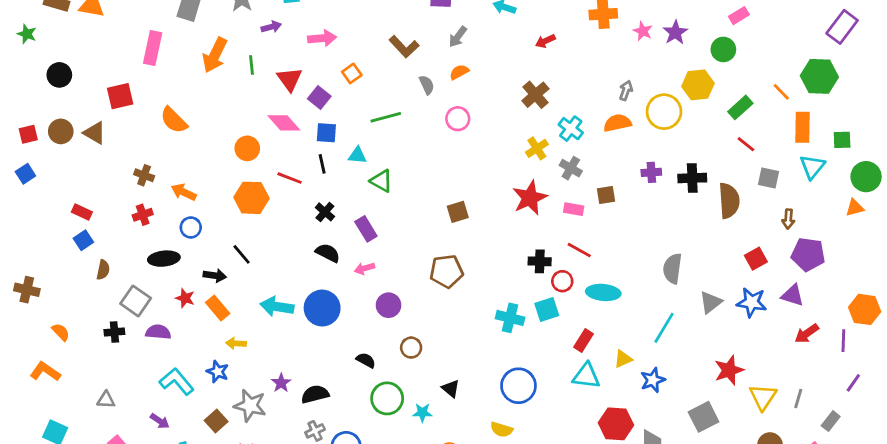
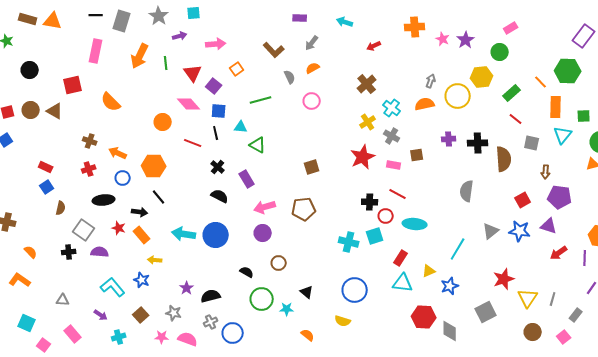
orange hexagon: (251, 198) -> (154, 166), moved
pink arrow: (364, 268) -> (265, 207), moved, size x1.5
gray semicircle: (672, 268) -> (467, 191), moved
gray star: (250, 405) -> (174, 313), moved, size x0.7

